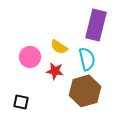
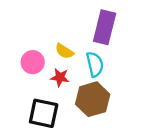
black square: (21, 102) -> (44, 113), moved, size x1.8

